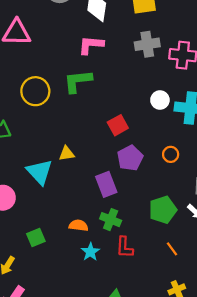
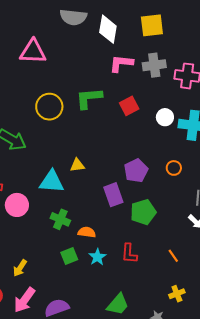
pink L-shape: (91, 45) -> (121, 63), moved
red square: (118, 125) -> (129, 106), moved
cyan triangle: (40, 172) -> (52, 182), turned -44
green pentagon: (163, 210) -> (143, 212), moved
green cross: (111, 220) -> (60, 219), moved
green square: (36, 238) -> (69, 256), moved

